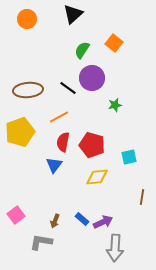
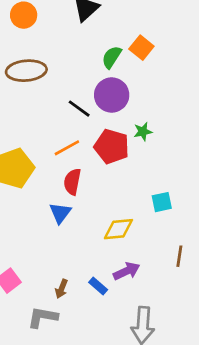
green semicircle: (82, 50) -> (112, 57), moved
brown ellipse: (28, 90) -> (26, 71), moved
red pentagon: (92, 145) -> (112, 146), moved
purple arrow: (103, 222) -> (127, 271), moved

